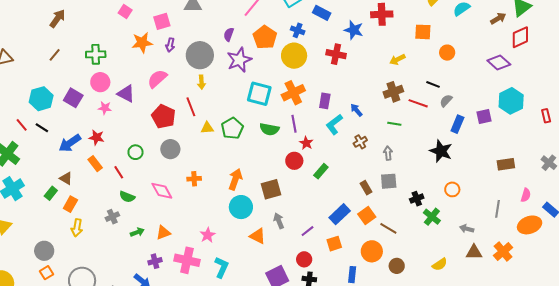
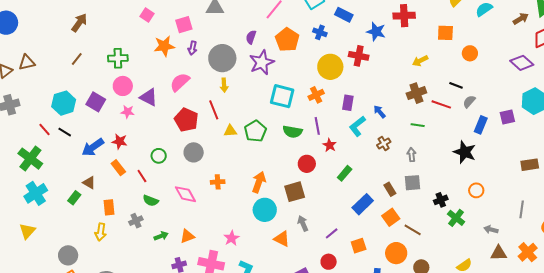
yellow circle: (294, 56) -> (330, 67), moved
orange cross: (293, 93) -> (316, 95), size x0.7
red circle: (294, 161) -> (307, 164), moved
orange rectangle: (70, 204) -> (109, 207), moved, turned -35
blue rectangle: (340, 214) -> (363, 204), moved

